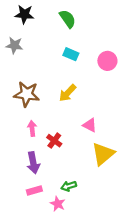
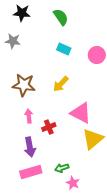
pink triangle: (90, 125) -> (81, 113), size x1.6
red cross: (54, 141) -> (49, 127), turned 32
pink rectangle: (34, 190) -> (31, 172), size x1.5
pink star: (58, 204) -> (73, 183), moved

